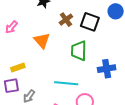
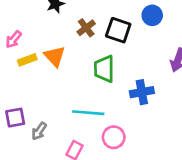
yellow rectangle: (18, 67) -> (27, 60), moved

